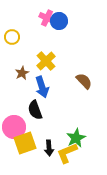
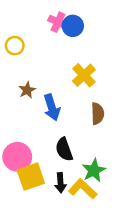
yellow cross: (46, 61) -> (84, 75), moved
brown semicircle: (84, 81) -> (97, 114), moved, turned 42
black semicircle: (35, 110) -> (64, 149), moved
yellow L-shape: (67, 153) -> (83, 189), turned 65

